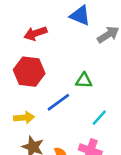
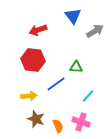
blue triangle: (80, 16) -> (73, 16), turned 30

